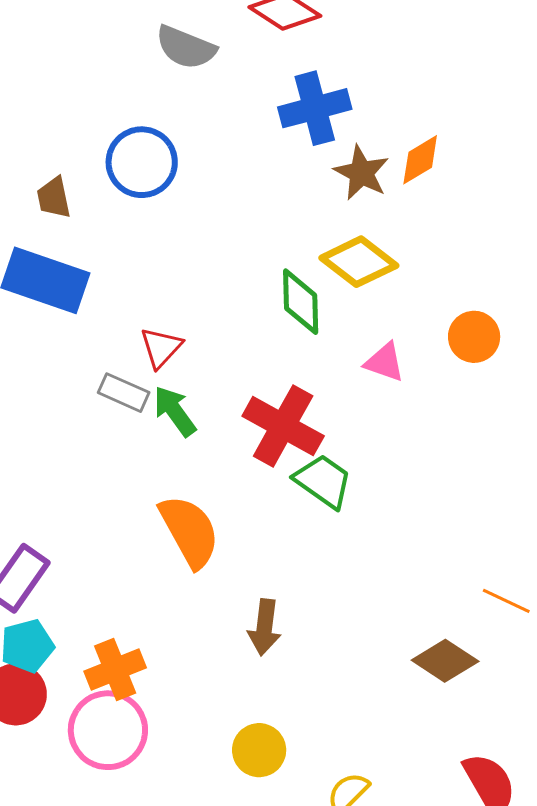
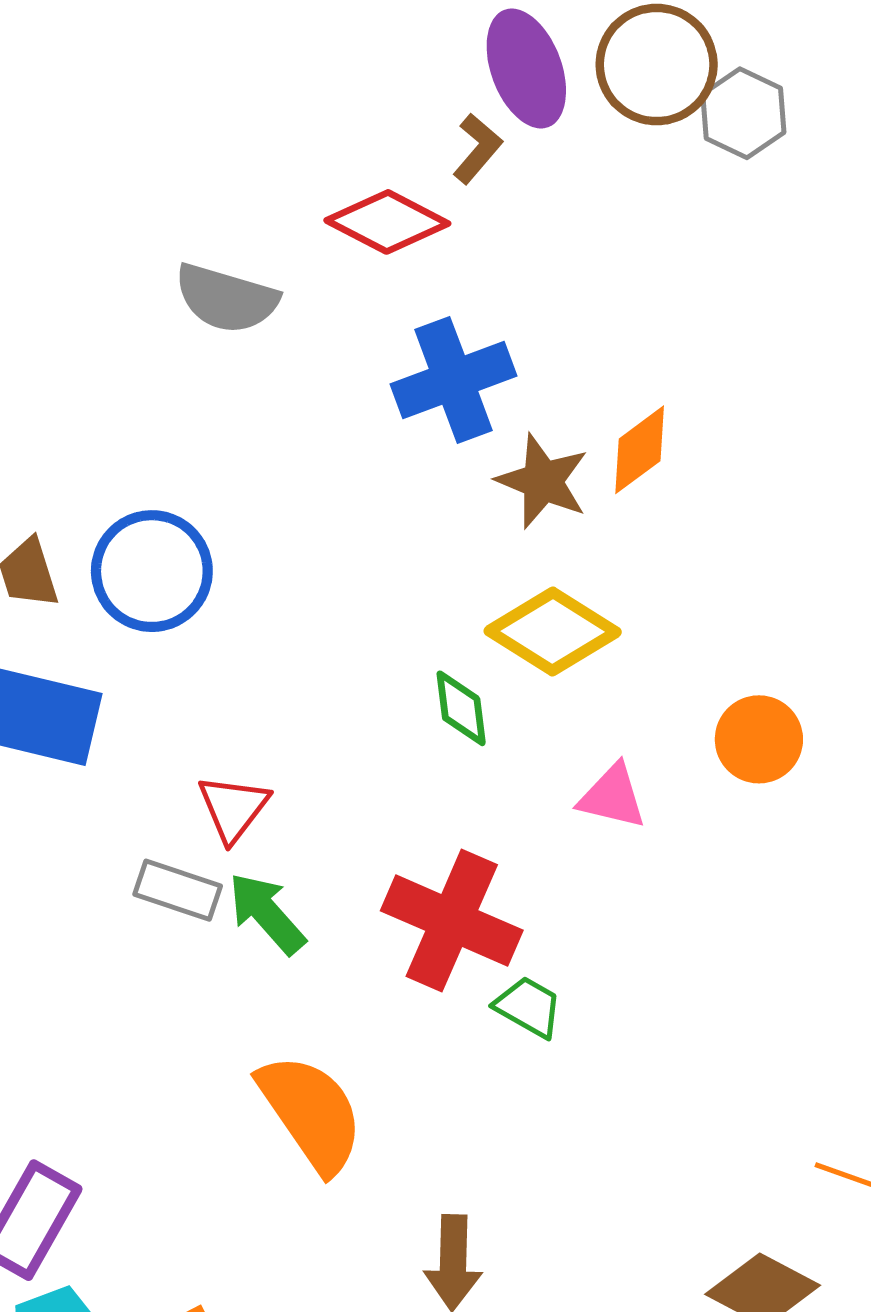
blue circle: (142, 162) -> (152, 571), moved
green diamond: (301, 302) -> (461, 708), size x0.7
green trapezoid: (323, 481) -> (528, 1007), size x0.7

